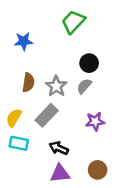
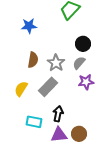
purple star: (95, 121) -> (86, 82), moved
cyan rectangle: (19, 143) -> (34, 122), moved
black arrow: (59, 148) -> (58, 114), turned 77
brown circle: (98, 170) -> (79, 134), moved

